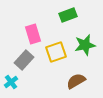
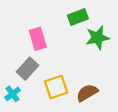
green star: (85, 45) -> (97, 38), moved
yellow square: (56, 52) -> (56, 87), moved

